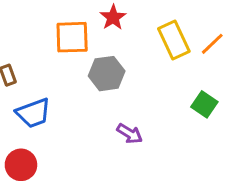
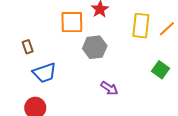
yellow rectangle: (174, 40) -> (141, 26), turned 30

